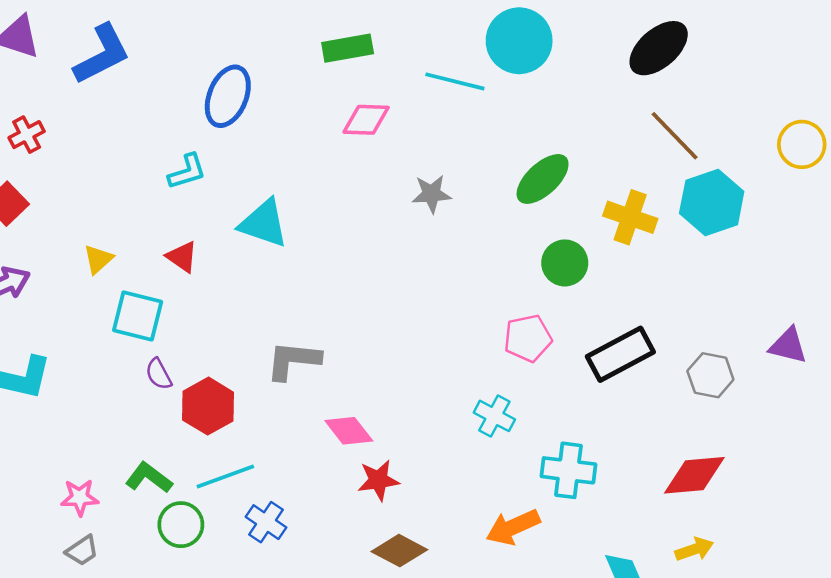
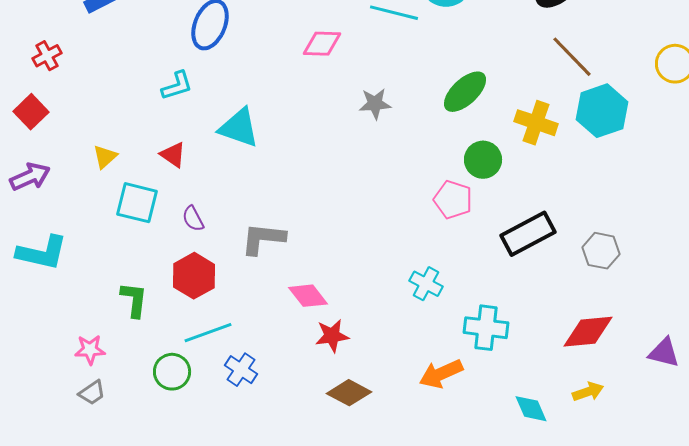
pink pentagon: (528, 338) -> (453, 200), moved, turned 30
purple triangle: (788, 346) -> (664, 353), moved
purple semicircle: (159, 374) -> (193, 219), moved
green L-shape: (149, 478) -> (134, 300), moved, turned 60

